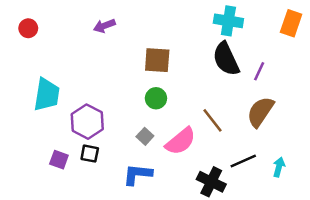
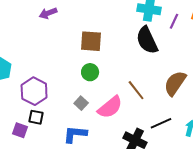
purple line: (259, 71) -> (174, 21), moved
purple square: (59, 160) -> (20, 130), moved

